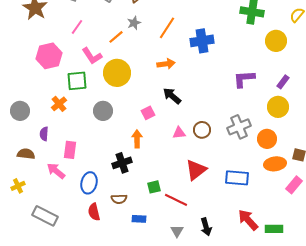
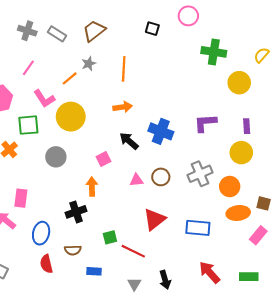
orange line: (167, 28) -> (124, 69), turned -30
blue cross: (202, 41) -> (161, 131), moved, turned 30
purple rectangle: (283, 82) -> (247, 126), turned -40
green rectangle: (274, 229) -> (249, 277), moved

